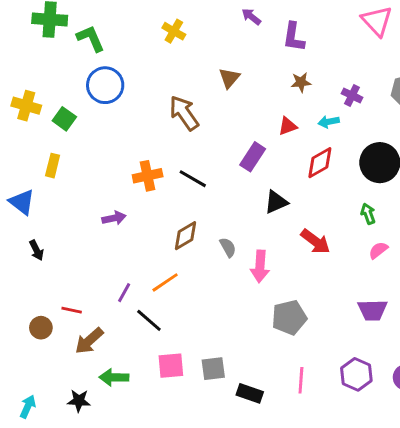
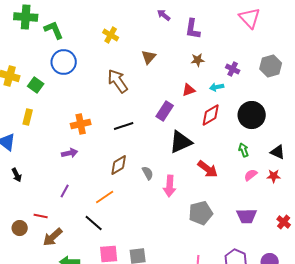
yellow cross: (174, 31) -> (111, 35), moved
orange cross: (148, 176) -> (81, 124), moved
black line: (193, 179) -> (124, 126), turned -48
black triangle: (276, 202) -> (181, 142), size x1.4
purple line: (124, 293) -> (65, 191), moved
gray pentagon: (289, 317) -> (201, 213), moved

